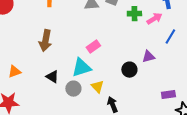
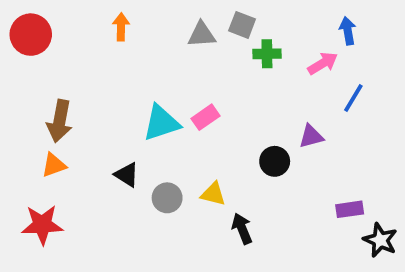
green cross: (134, 14) -> (267, 54), moved
brown arrow: (45, 41) -> (60, 121), moved
cyan triangle: (81, 68) -> (161, 123), moved
yellow triangle: (97, 87) -> (213, 194), turned -32

